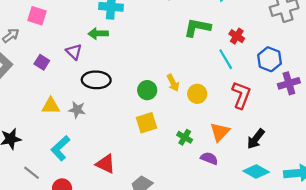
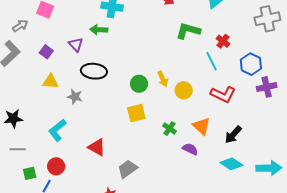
red L-shape: (241, 95) -> (223, 94), turned 90
yellow triangle: (51, 106) -> (51, 82), moved
orange triangle: (220, 132) -> (201, 126), turned -36
gray line: (32, 173) -> (18, 149), moved, turned -42

